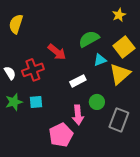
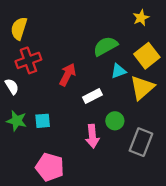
red arrow: (57, 52) -> (68, 75), moved, turned -102
red cross: (33, 70) -> (28, 60), moved
green star: (14, 102) -> (17, 121), turned 30
pink pentagon: (61, 135) -> (50, 167), moved, turned -30

